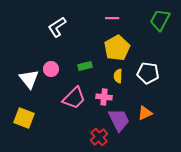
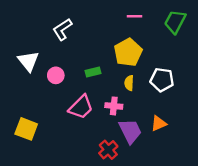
pink line: (112, 18) -> (135, 16), moved
white triangle: (29, 79) -> (28, 61), moved

